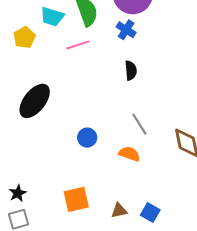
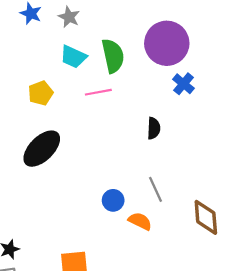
blue cross: (126, 30) -> (183, 84), moved
yellow pentagon: (24, 37) -> (41, 93), moved
blue circle: (87, 138) -> (113, 200), moved

